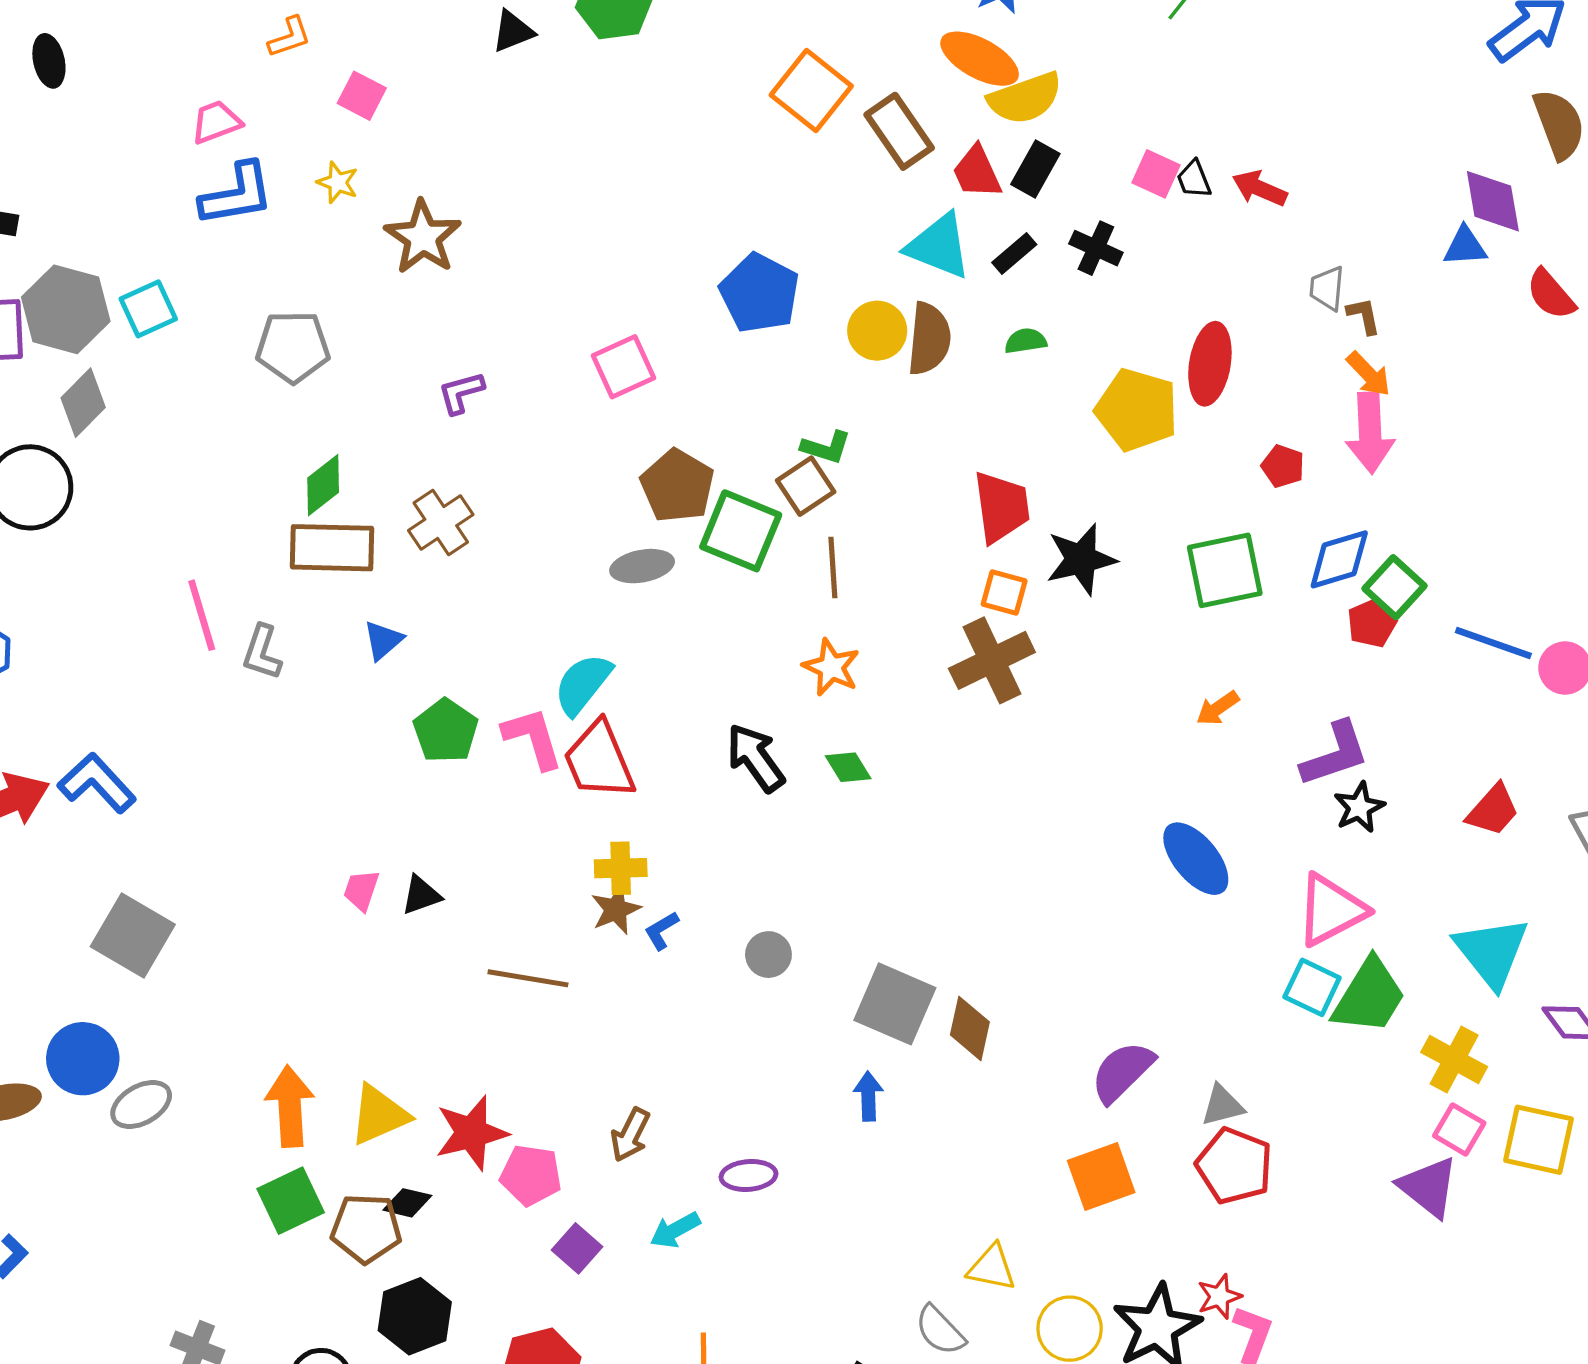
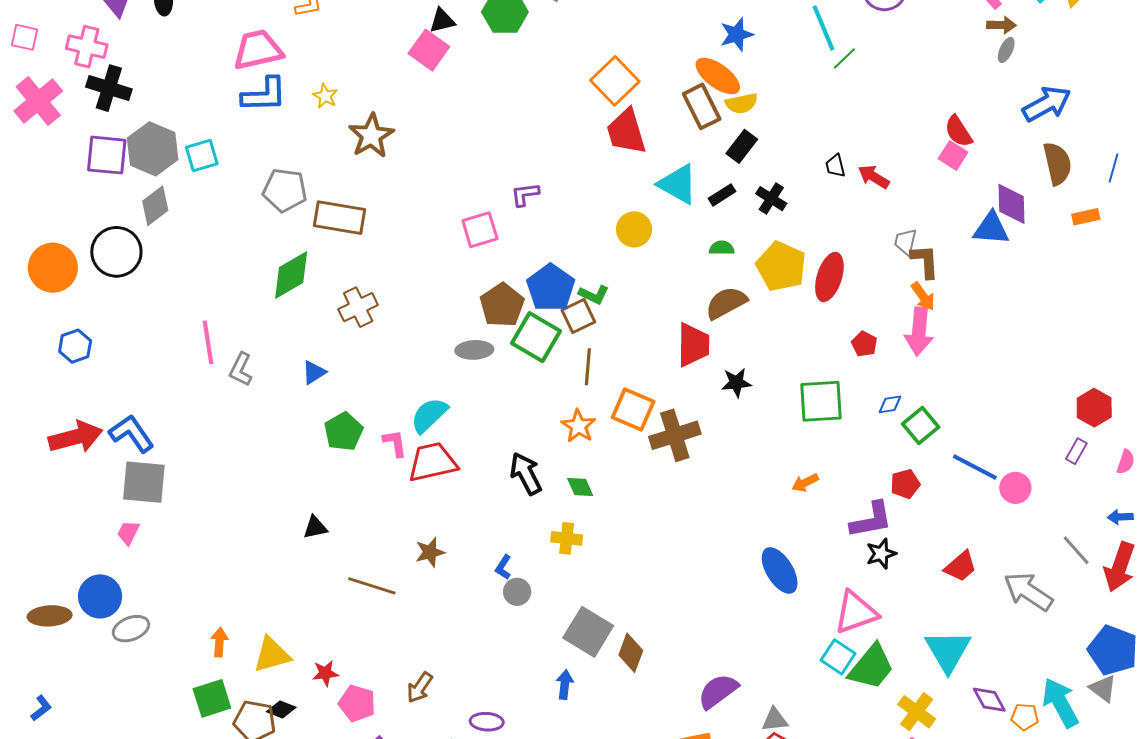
pink square: (362, 96) -> (429, 50), moved, size x1.4
yellow semicircle: (1025, 98) -> (742, 103), size x0.7
pink trapezoid: (216, 122) -> (258, 50), size x1.6
brown rectangle: (899, 131) -> (702, 106), moved
red trapezoid: (977, 172) -> (626, 132), moved, size x1.4
pink square: (1156, 174) -> (953, 155), moved
blue triangle: (1465, 246) -> (991, 228), size x1.4
blue pentagon: (760, 293) -> (551, 288), moved
red semicircle: (1551, 294) -> (958, 131), moved
brown L-shape: (1364, 316) -> (925, 261), size x1.5
brown semicircle: (929, 339) -> (726, 303), moved, turned -132
purple L-shape: (461, 393) -> (525, 194), moved
yellow pentagon: (1137, 410) -> (781, 266), moved
green diamond: (323, 485) -> (291, 275), size x1.4
brown rectangle: (332, 548) -> (340, 218), moved
black star: (1081, 559) -> (736, 383), size x0.7
blue diamond: (1339, 559) -> (890, 404), size x0.6
orange square: (1004, 593) -> (633, 410), moved, size x1.5
red pentagon: (1372, 623) -> (905, 484), moved
pink L-shape: (533, 738) -> (395, 443), size x0.7
red trapezoid: (599, 761) -> (432, 462), turned 92
yellow cross: (621, 868) -> (567, 538), moved
pink trapezoid: (361, 890) -> (128, 533), moved
blue L-shape: (662, 930) -> (503, 567), moved, turned -35
gray square: (133, 936) -> (144, 482), moved, turned -33
orange arrow: (290, 1106) -> (219, 642), size x0.6
red star: (471, 1133) -> (325, 673), size x0.6

